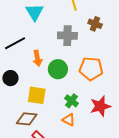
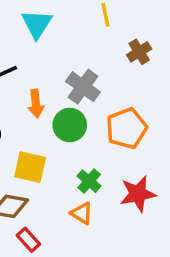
brown cross: (95, 24) -> (139, 52), turned 32
gray cross: (67, 36) -> (83, 87), moved, turned 30
orange pentagon: (91, 69) -> (127, 128), turned -30

